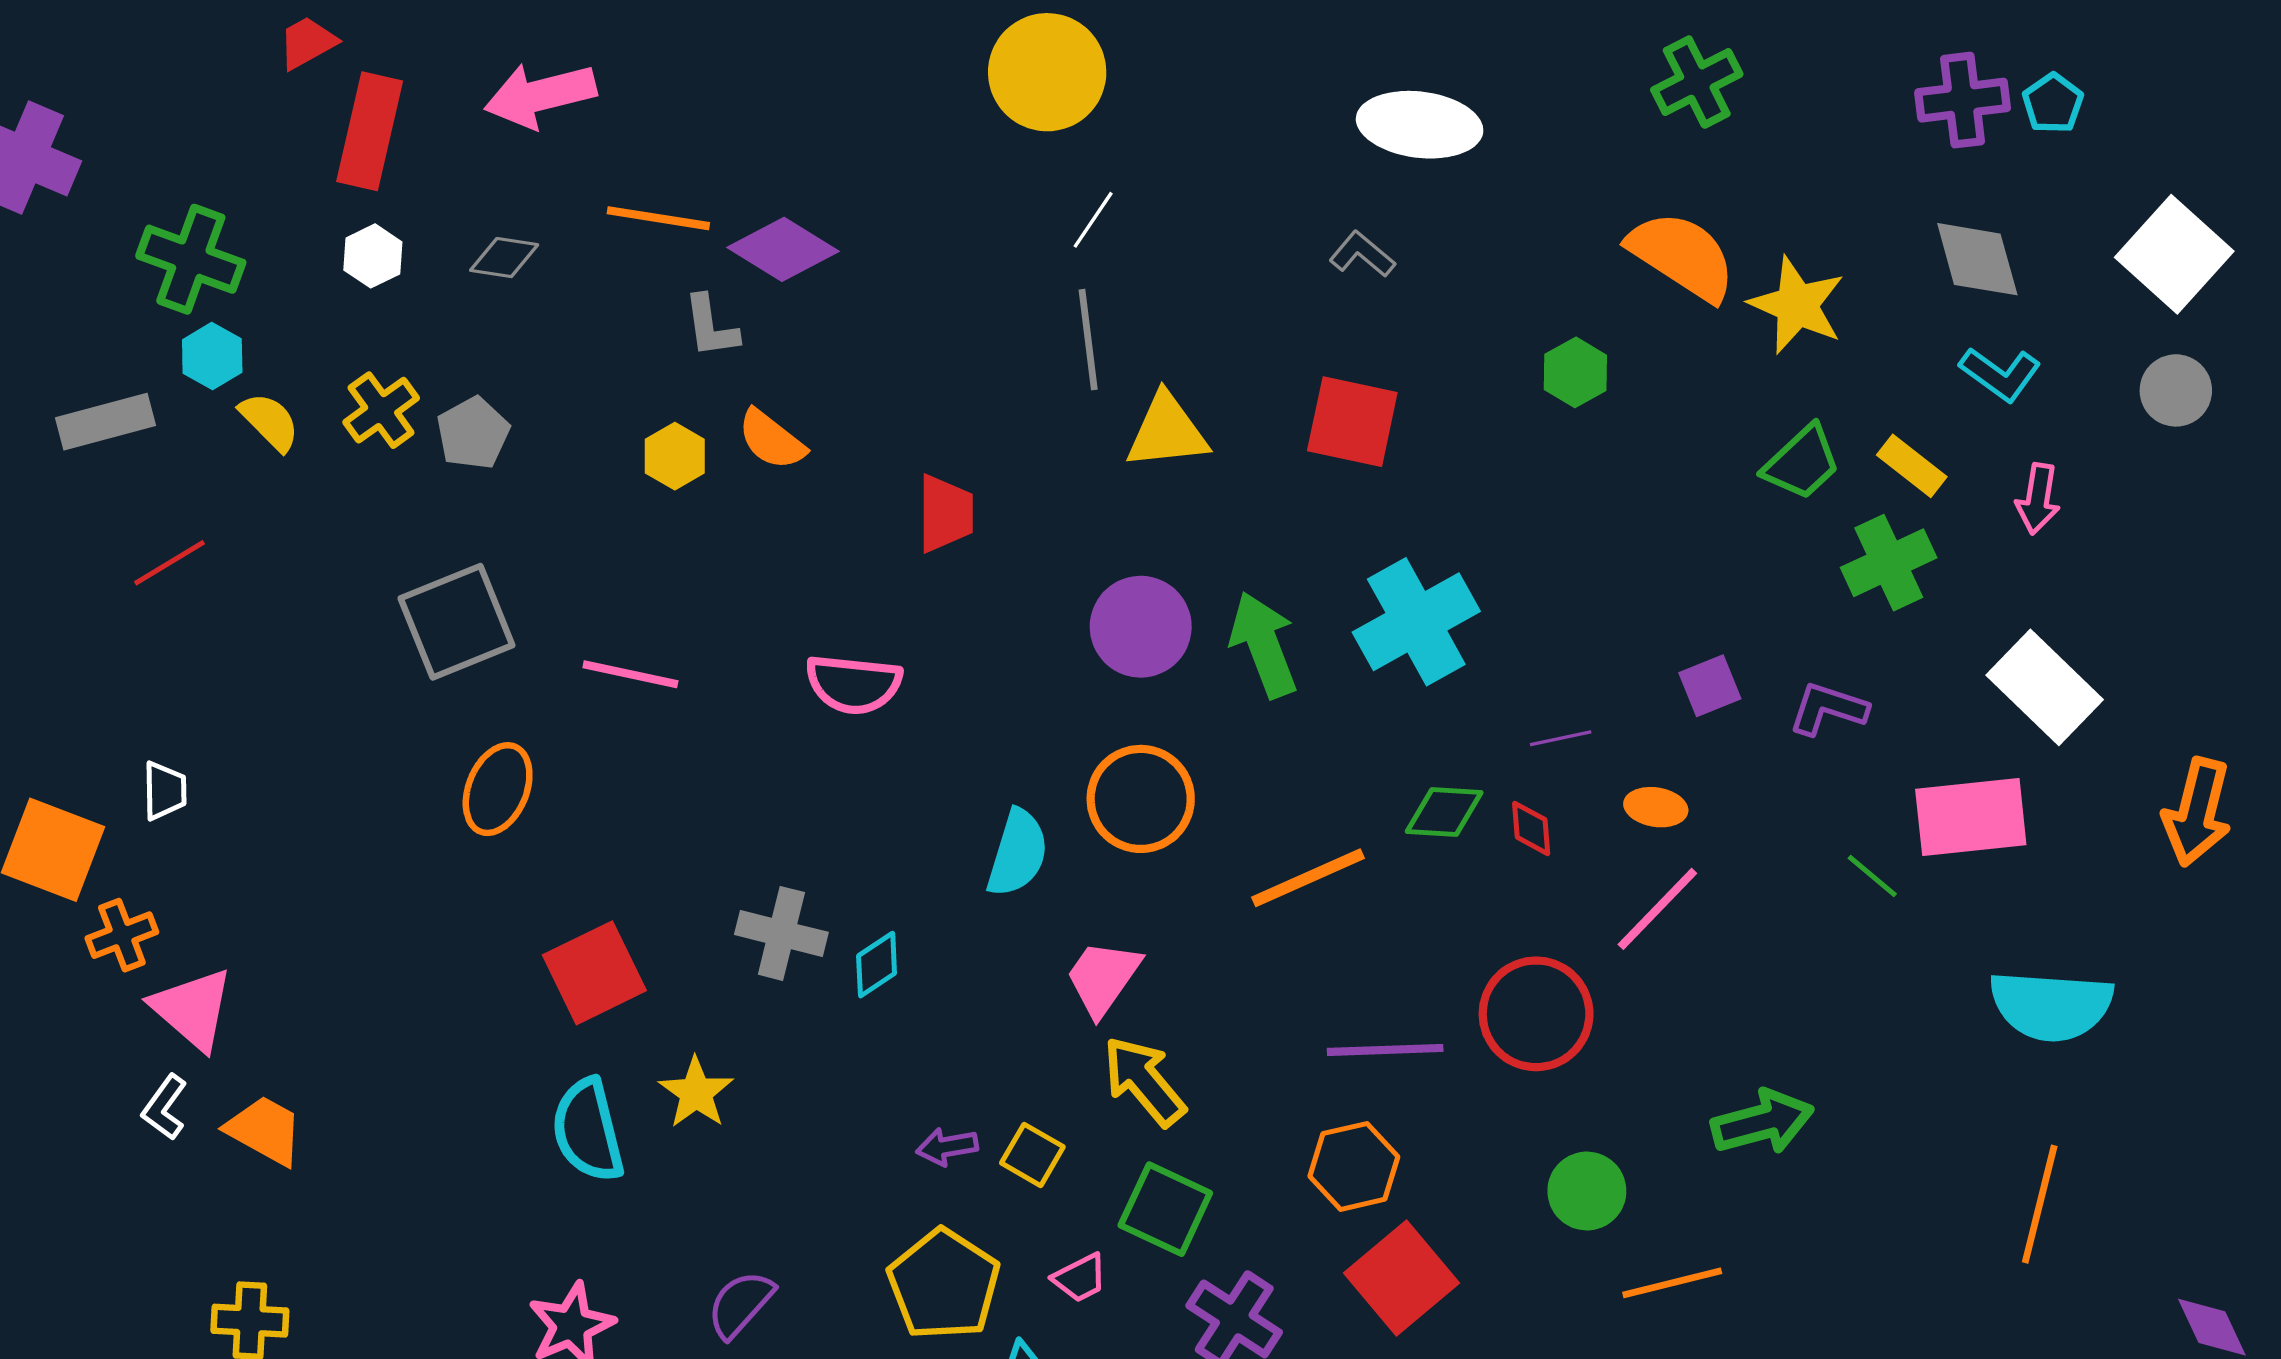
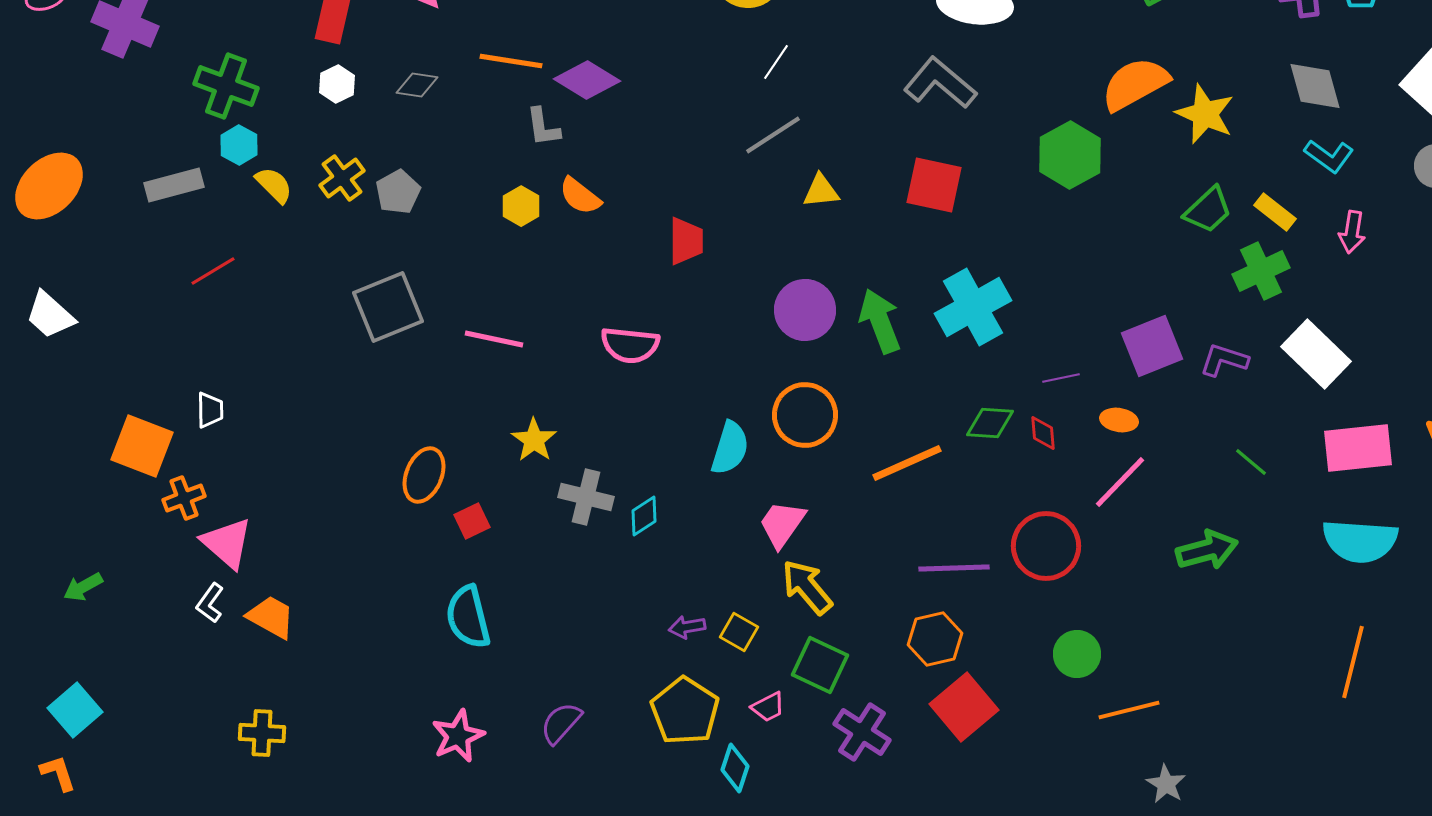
gray L-shape: (1362, 254) -> (940, 83), size x1.8
orange semicircle: (1682, 256) -> (1135, 84), turned -62
gray line: (1088, 340) -> (773, 135), turned 64
green hexagon: (1575, 372) -> (1070, 155), size x1.6
yellow triangle: (1167, 431) -> (821, 191), size x0.7
purple square: (1710, 686) -> (1152, 346), size x1.6
white rectangle: (2045, 687) -> (1316, 354), moved
orange ellipse: (498, 789) -> (424, 475), moved
pink rectangle: (1971, 817) -> (1358, 448), moved
red square: (594, 973) -> (472, 521), size x0.6
yellow star: (696, 1093) -> (534, 440), moved
green arrow: (1762, 1122) -> (1207, 550), moved

